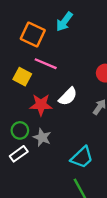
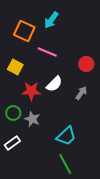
pink line: (46, 64) -> (47, 52), moved
white rectangle: (19, 154) -> (12, 143), moved

